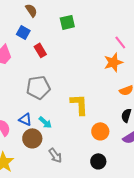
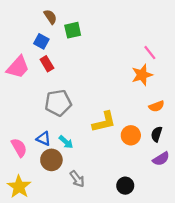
green square: (67, 22) -> (73, 30), moved
red rectangle: (40, 50) -> (47, 64), moved
yellow L-shape: (79, 104) -> (104, 122), turned 80
orange circle: (100, 131) -> (131, 135), moved

